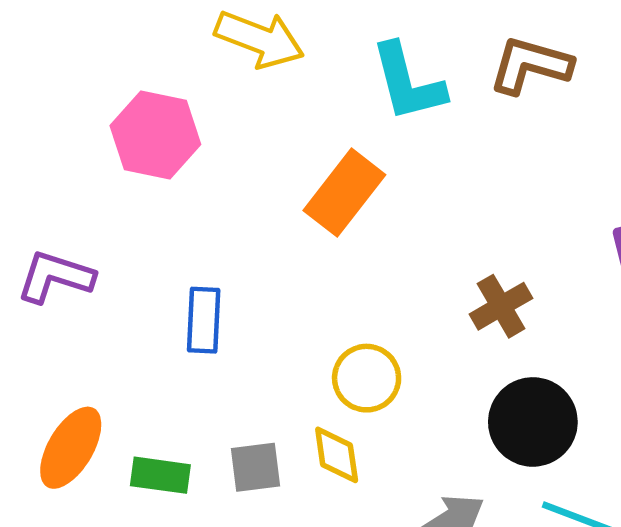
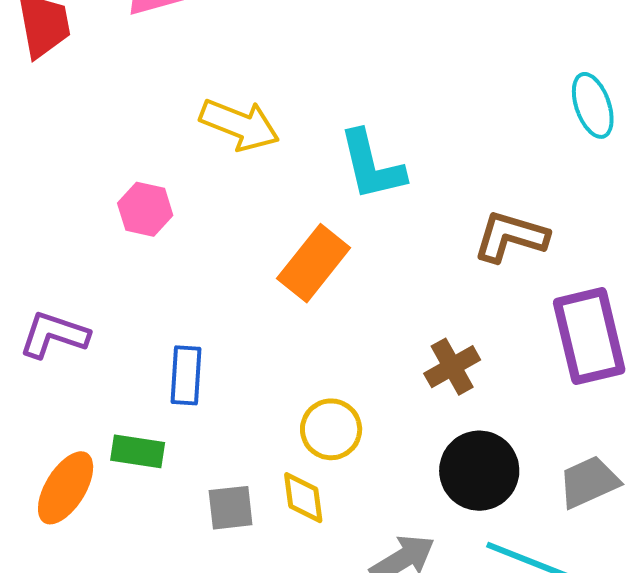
brown L-shape: (530, 65) -> (511, 237), moved
pink hexagon: (155, 135) -> (145, 209), size x0.7
green rectangle: (160, 475) -> (138, 451), moved

